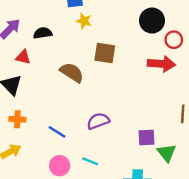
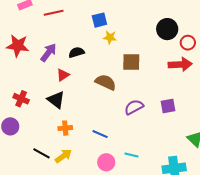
red triangle: (23, 57) -> (63, 75), turned -40
purple semicircle: (98, 121) -> (134, 107), moved
purple square: (147, 138) -> (168, 106), moved

